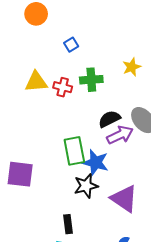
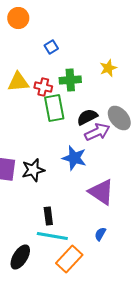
green rectangle: (74, 151) -> (54, 108), moved
black star: (86, 186) -> (33, 170), moved

